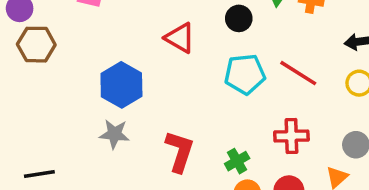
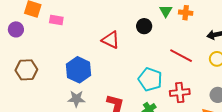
brown hexagon: (36, 45) -> (26, 70), moved
cyan pentagon: (245, 74) -> (150, 79), moved, turned 30

